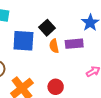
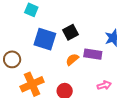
orange semicircle: (54, 46) -> (72, 59), moved, turned 48

